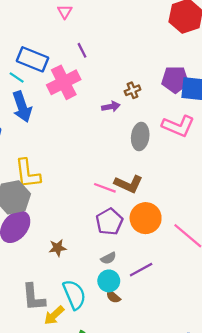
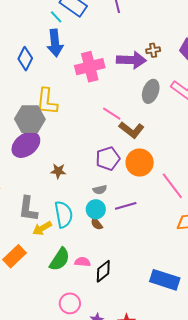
pink cross: (64, 82) -> (90, 67), moved
purple arrow: (111, 107) -> (131, 60), size x1.8
pink line: (105, 188) -> (112, 114), moved

